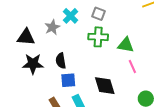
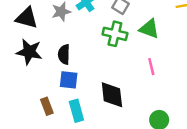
green triangle: (126, 45) -> (149, 29), moved
pink line: (132, 66) -> (151, 67), moved

